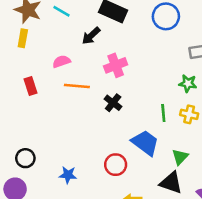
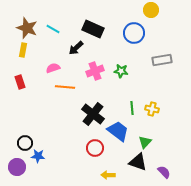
green star: (188, 83) -> (121, 71), moved
red rectangle: (31, 86) -> (20, 82), moved
black cross: (113, 103) -> (93, 114), moved, size x1.6
blue star: (68, 175) -> (38, 156), moved

